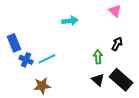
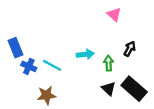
pink triangle: (115, 11) -> (114, 14), moved
cyan arrow: (70, 21) -> (85, 54), moved
cyan line: (47, 59) -> (52, 65), turned 54

